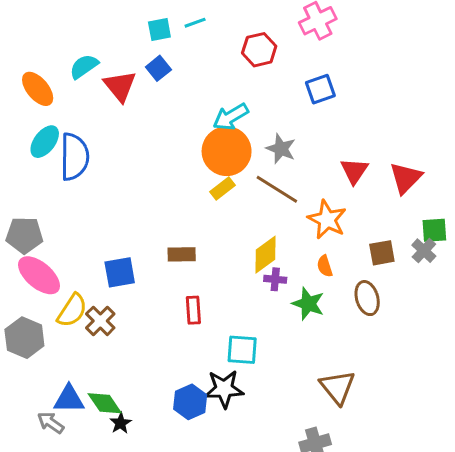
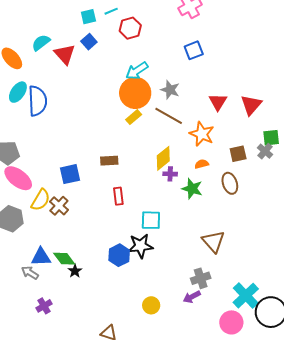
red hexagon: (259, 50) -> (130, 28), moved
orange semicircle: (325, 266) -> (202, 164), turned 96

